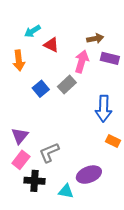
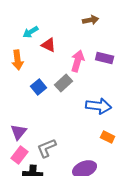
brown arrow: (95, 39) -> (91, 20), moved
blue arrow: (104, 109) -> (99, 106), turned -85

